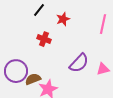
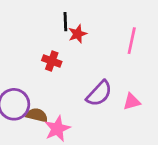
black line: (39, 10) -> (65, 22), moved, turned -40
brown semicircle: (33, 79) -> (37, 115), turned 35

